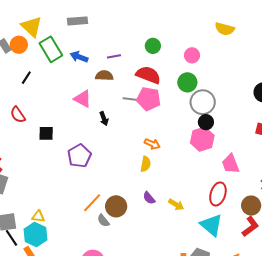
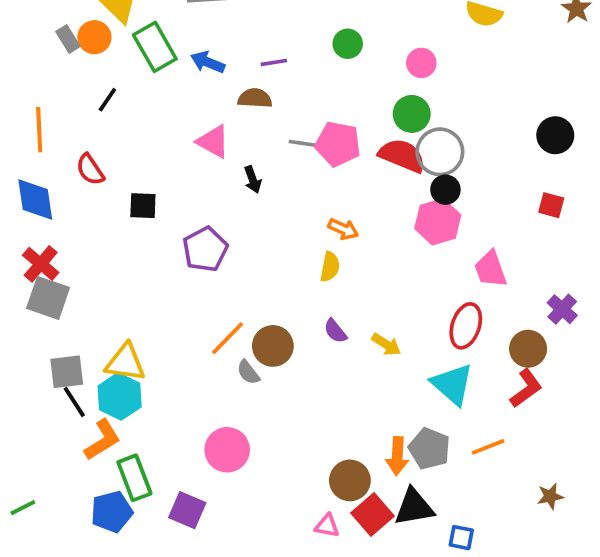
red semicircle: (148, 75) -> (402, 155), moved
yellow triangle: (38, 216) -> (125, 362), size x1.6

